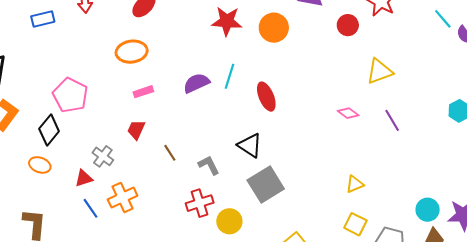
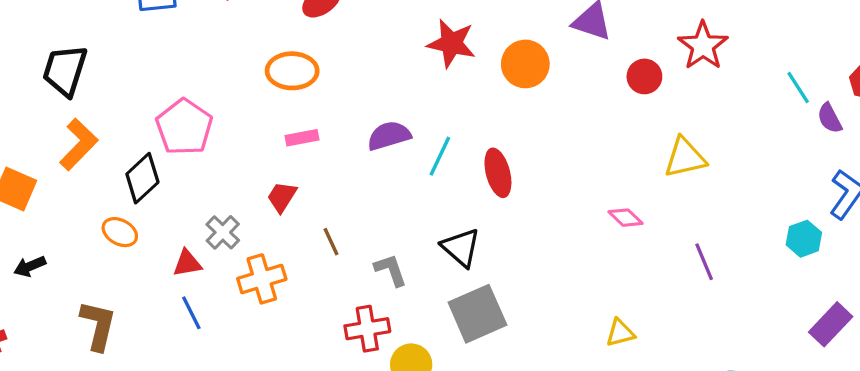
cyan line: (229, 76) -> (440, 156), moved
purple line: (392, 120) -> (704, 262), moved
orange cross: (123, 198) -> (262, 279), moved

